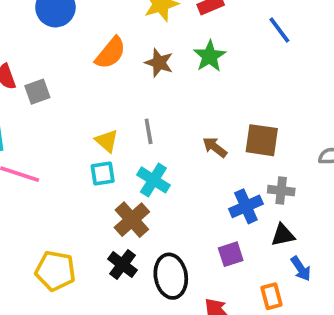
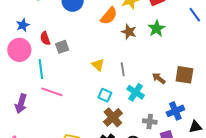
orange semicircle: (111, 53) -> (109, 16), moved
yellow triangle: (107, 141) -> (98, 65), moved
cyan square: (103, 174) -> (105, 95), moved, turned 32
cyan cross: (153, 180) -> (136, 92), moved
gray cross: (281, 191) -> (150, 121), moved

